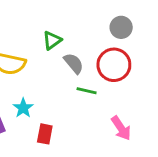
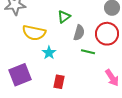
gray semicircle: (74, 63) -> (79, 33), turned 56
cyan star: (23, 108) -> (49, 53), moved

